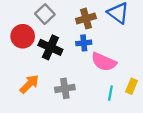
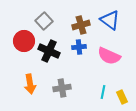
pink semicircle: (104, 62) -> (109, 56), moved
orange arrow: (29, 84) -> (30, 84), turned 126
yellow rectangle: (132, 86) -> (122, 97), moved, turned -48

